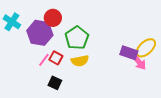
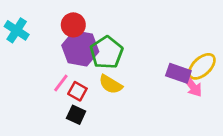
purple hexagon: (40, 33) -> (80, 48), moved
red square: (56, 58) -> (77, 91), moved
yellow semicircle: (80, 61) -> (111, 84), turned 42

